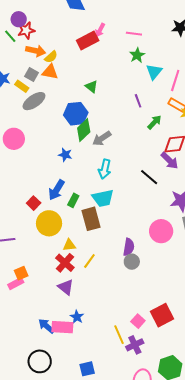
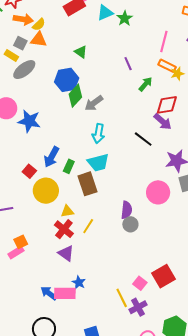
cyan triangle: (154, 72) -> (105, 13), moved, turned 30
blue star: (65, 155) -> (29, 121), moved, size x1.6

